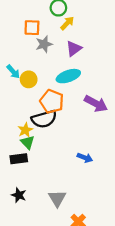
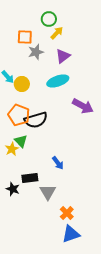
orange pentagon: (52, 101) -> (19, 115), moved
yellow star: (25, 130) -> (12, 149), moved
blue arrow: (85, 158) -> (58, 163), moved, turned 32
black rectangle: (19, 159) -> (30, 178), moved

